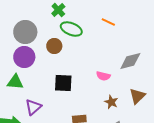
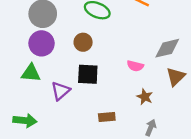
brown circle: (54, 46) -> (83, 42), moved
brown triangle: (137, 96) -> (176, 77), moved
purple triangle: (33, 107) -> (60, 91), moved

